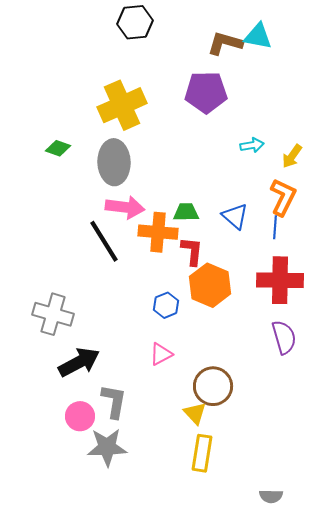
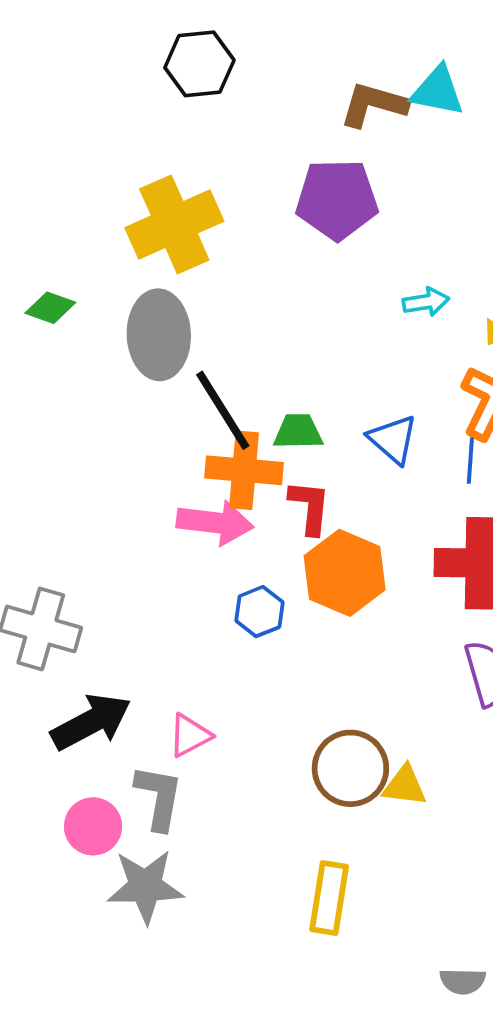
pink arrow: (125, 207) -> (215, 523), moved
black line: (104, 241) -> (223, 410), moved
pink triangle: (161, 354) -> (190, 735), moved
yellow triangle: (195, 413) -> (405, 786), moved, turned -40

